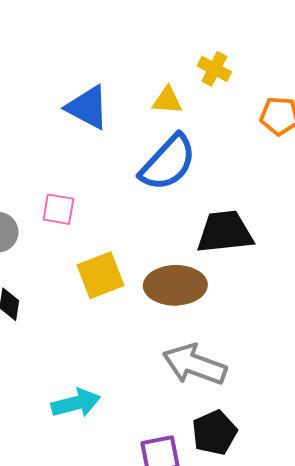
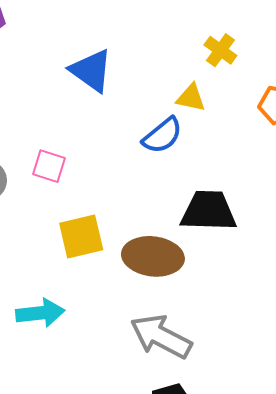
yellow triangle: (167, 100) -> (191, 98), moved
blue semicircle: (168, 163) -> (162, 135), size x0.7
cyan arrow: (76, 403) -> (40, 313), moved

